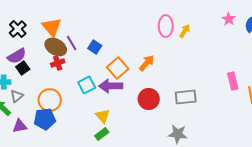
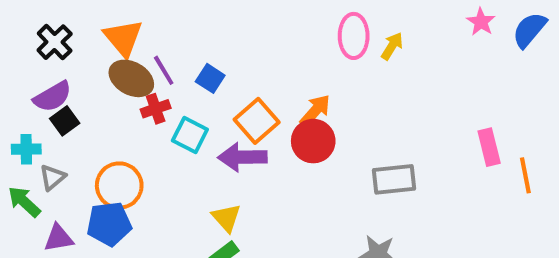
red cross: (58, 63) -> (156, 109), moved
cyan square: (87, 85) -> (190, 135), moved, turned -36
red circle: (149, 99) -> (313, 141), moved

